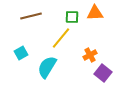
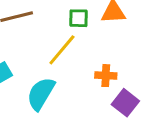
orange cross: (90, 55) -> (106, 76), turned 32

